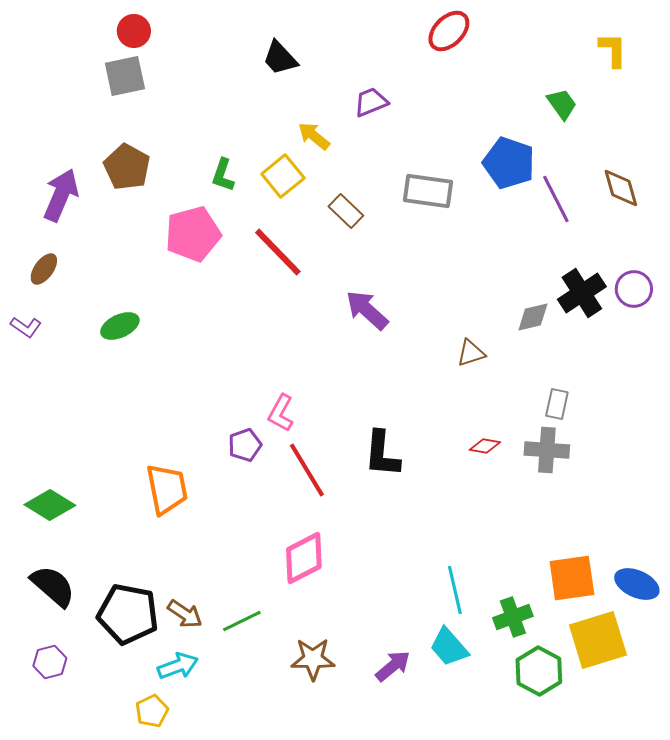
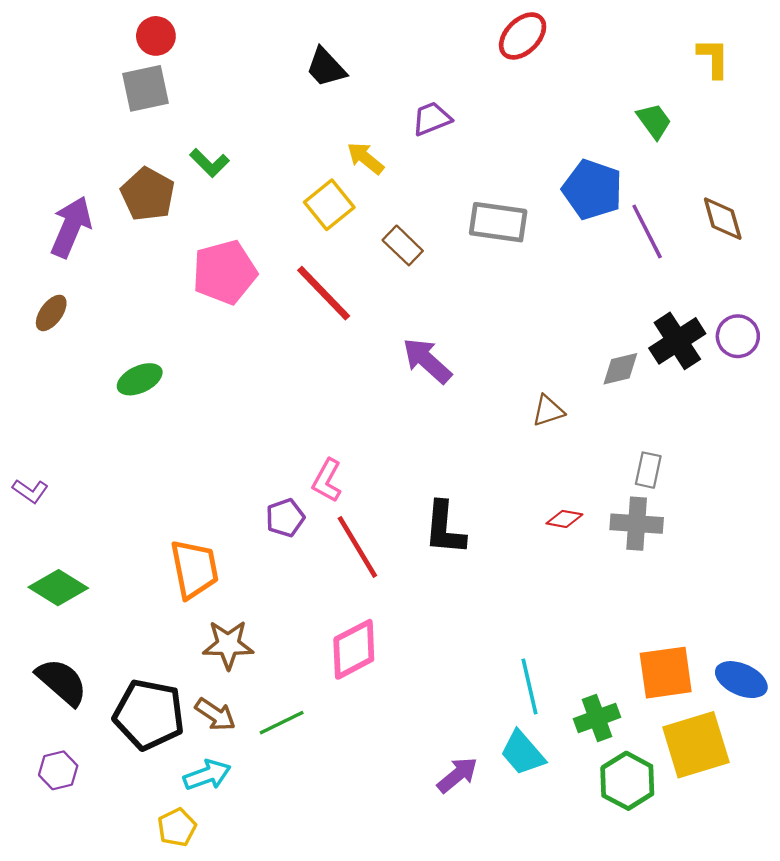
green L-shape: (223, 175) -> (209, 163), moved, turned -64
purple L-shape: (26, 327) -> (30, 491), moved
brown star: (313, 659) -> (228, 645), moved

